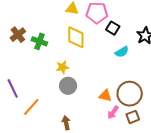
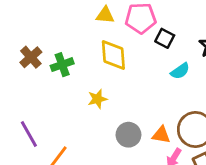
green cross: (39, 41) -> (62, 65), turned -35
gray circle: (68, 86) -> (128, 135), moved

